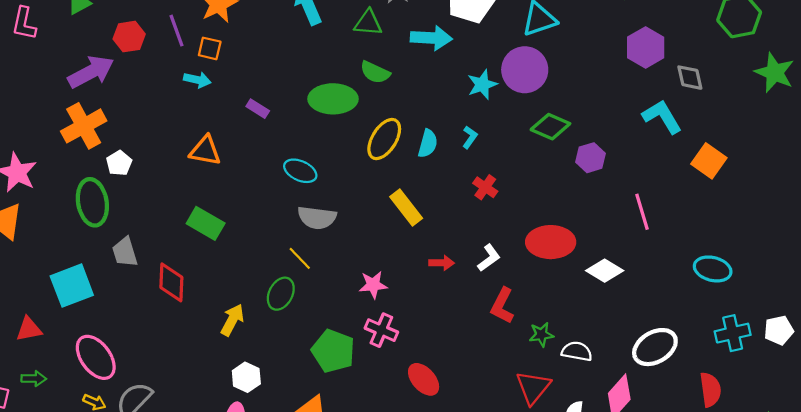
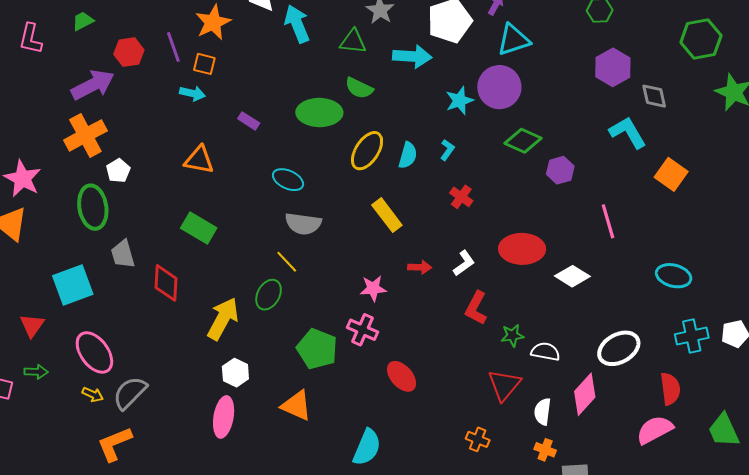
pink star: (373, 285) -> (373, 288), moved
yellow arrow: (232, 320) -> (223, 319), size x1.4
red triangle: (29, 329) -> (32, 325), turned -44

